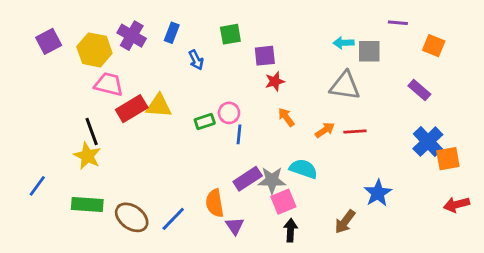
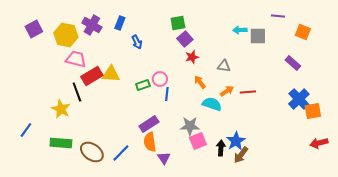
green square: (230, 34) -> (178, 23), moved
purple square: (265, 56) -> (185, 39), turned -35
gray triangle: (345, 86) -> (224, 66), moved, size x0.6
black line: (92, 132) -> (77, 92), moved
cyan semicircle: (303, 169) -> (212, 104), moved
purple rectangle: (248, 179) -> (149, 124), moved
blue star: (378, 193) -> (236, 141), moved
black arrow: (291, 230) -> (221, 148), moved

